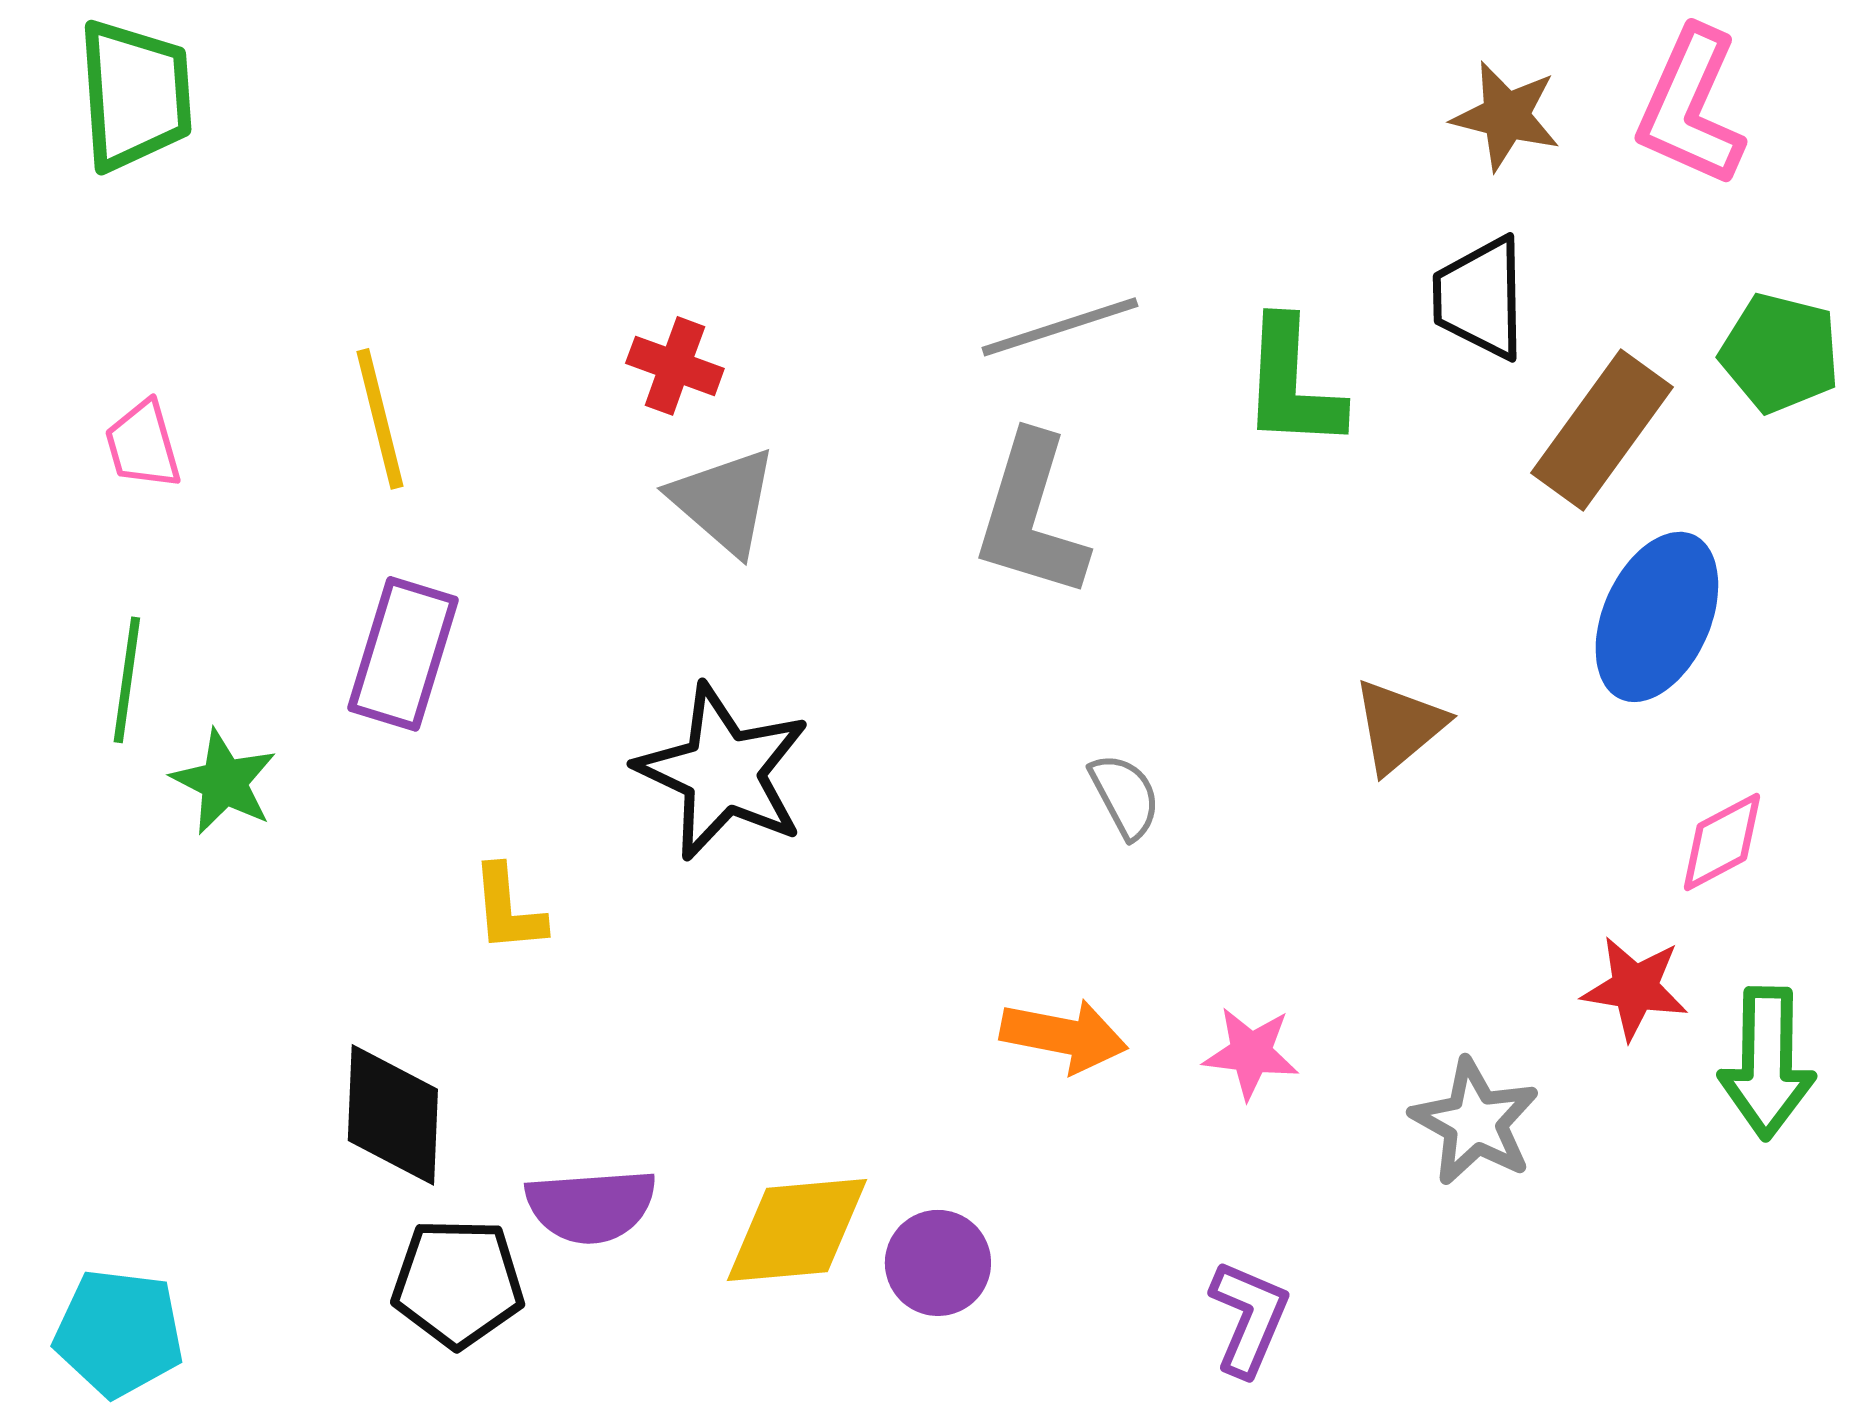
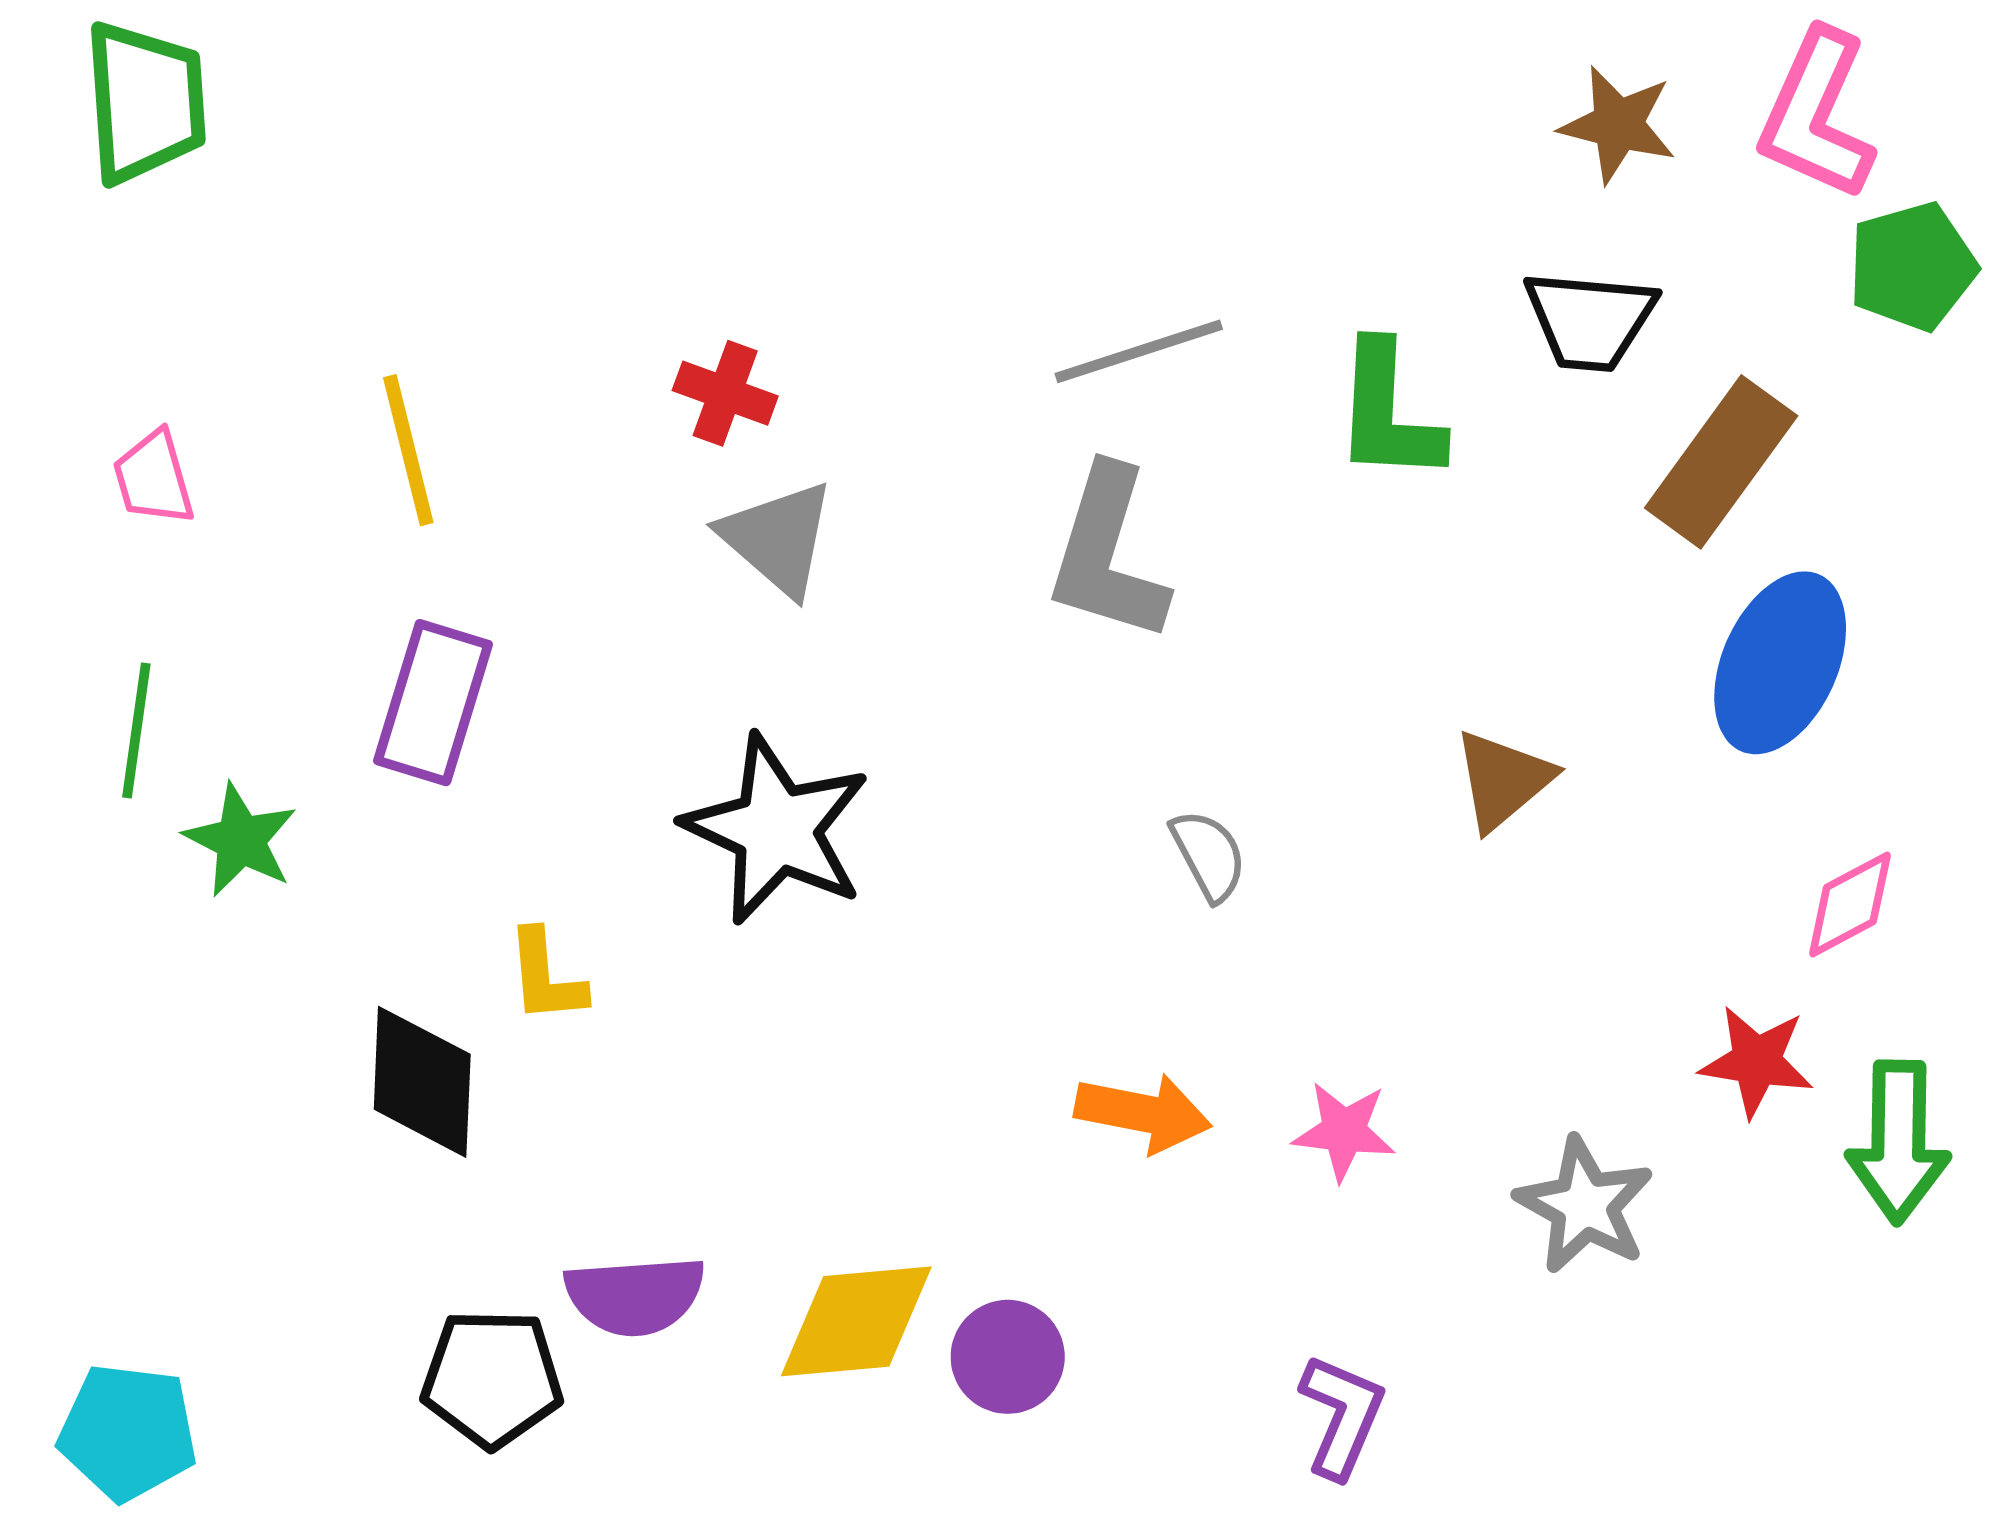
black trapezoid: (1480, 298) -> (1590, 320), turned -84
green pentagon: (1780, 353) -> (1912, 266), moved, turned -30
black diamond: (393, 1115) -> (422, 1082), moved

